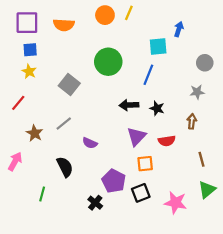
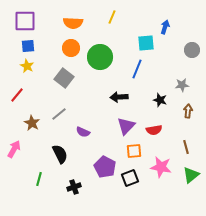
yellow line: (129, 13) -> (112, 17), moved
orange circle: (105, 15) -> (71, 48), moved
orange semicircle: (64, 25) -> (73, 23), moved
gray circle: (205, 63) -> (192, 50), moved
black star: (157, 108) -> (160, 100), moved
brown arrow: (192, 121) -> (188, 111), moved
black cross: (95, 203) -> (74, 187), moved, turned 32
pink star: (175, 203) -> (161, 167), moved

